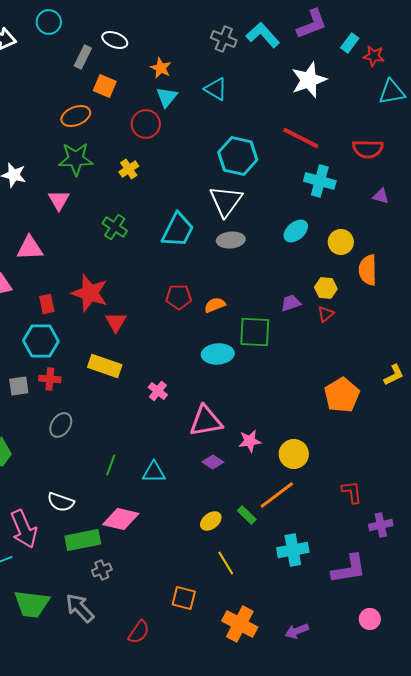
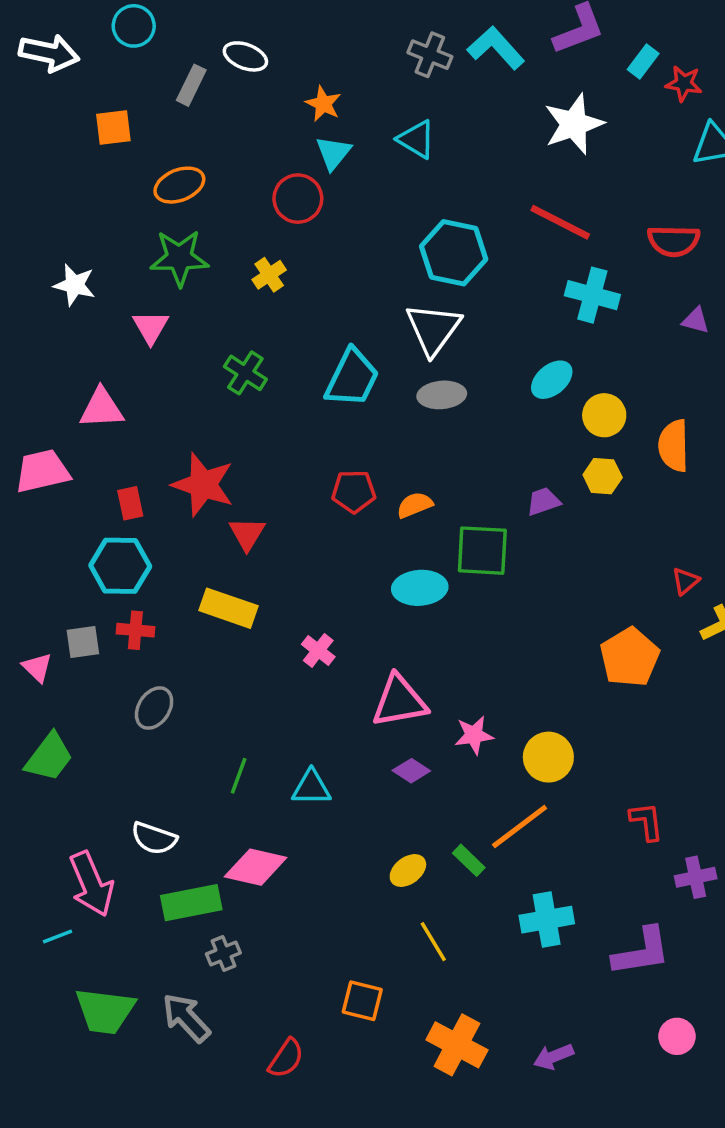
orange square: (105, 86) -> (113, 127), moved, turned -30
yellow circle: (341, 242) -> (604, 415), moved
red triangle: (326, 314) -> (685, 581), moved

